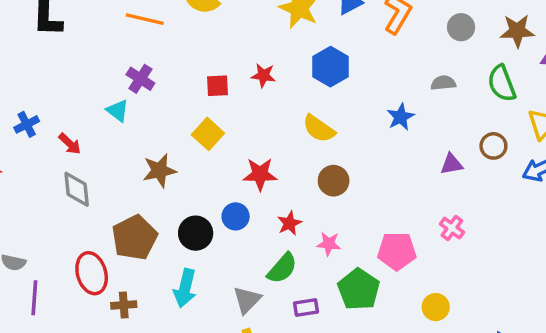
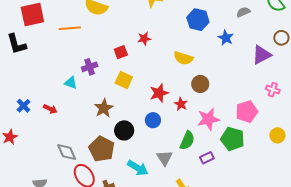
blue hexagon: (331, 67) -> (198, 20), moved
purple cross: (140, 79) -> (90, 67), moved, turned -35
purple triangle: (452, 164) -> (262, 55), size x1.5
gray diamond: (77, 189) -> (67, 152), moved
red star: (289, 223) -> (181, 104), moved
black circle: (196, 233) -> (124, 130), moved
pink star: (329, 244) -> (208, 119), size x1.6
cyan arrow: (185, 288) -> (138, 168), turned -55
gray triangle: (247, 300) -> (165, 158), moved

